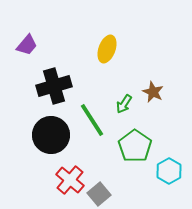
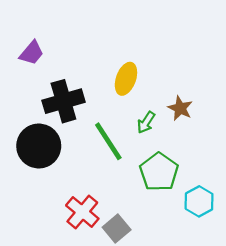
yellow ellipse: (107, 49) -> (126, 79), moved
black circle: (51, 135) -> (39, 146), moved

